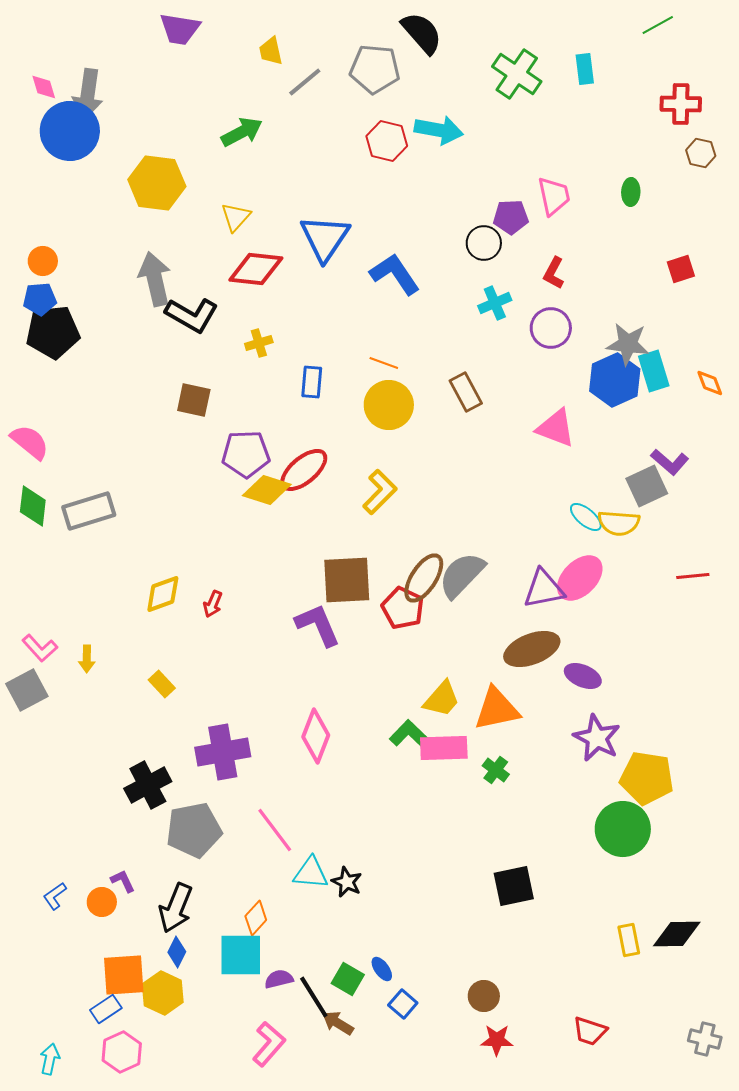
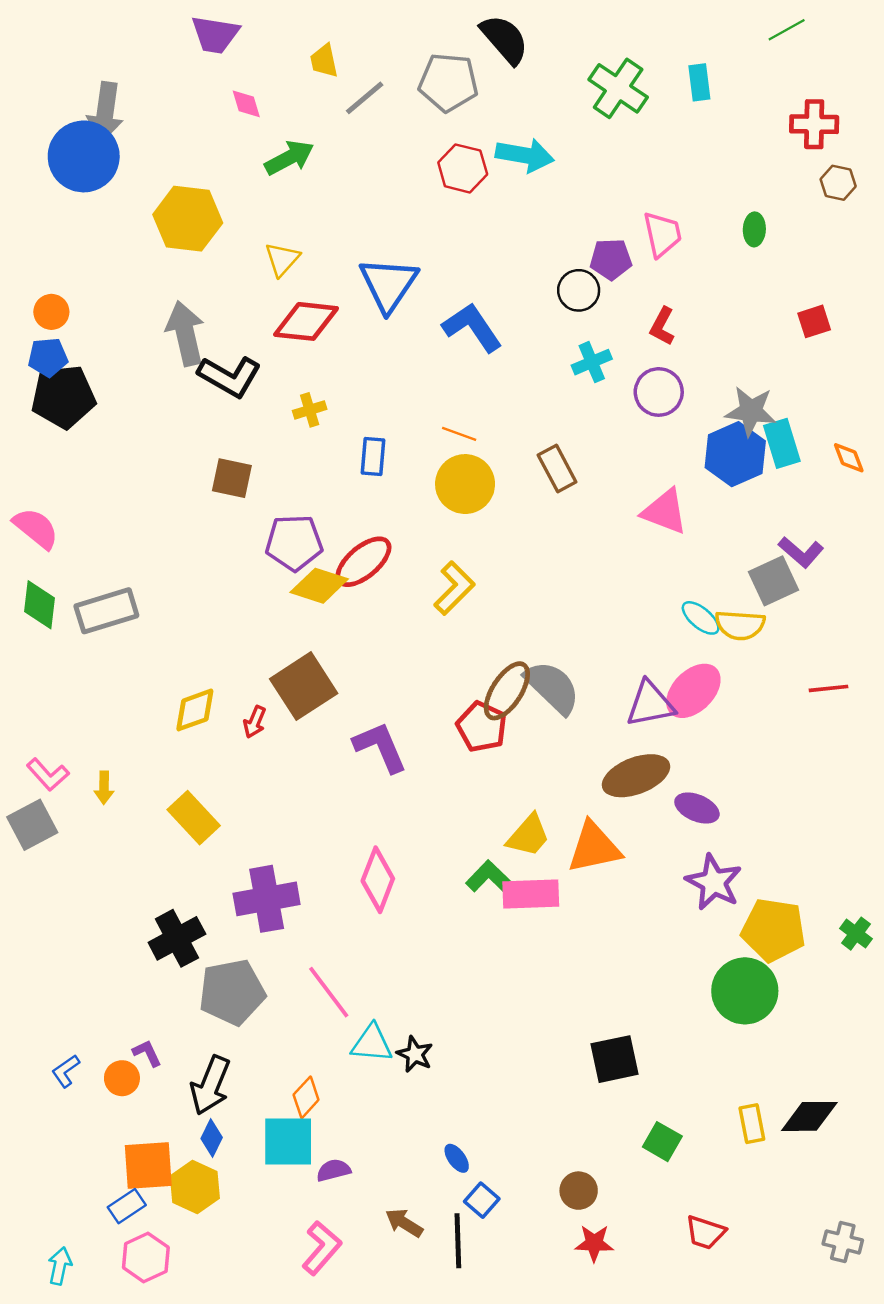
pink diamond: (44, 87) -> (246, 104), moved
gray semicircle: (462, 575) -> (552, 687), turned 90
brown square: (347, 580) -> (304, 686), moved, turned -30
yellow rectangle: (162, 684) -> (194, 818), size x1.6
green cross: (496, 770) -> (856, 934), moved
green square: (348, 979) -> (662, 1142), moved
black line: (314, 997) -> (458, 1241), moved, turned 30

